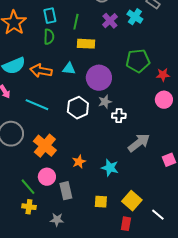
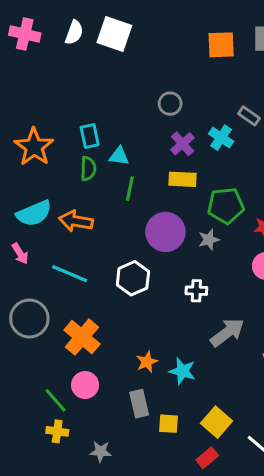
green line: (76, 22) -> (130, 189), moved
yellow rectangle: (86, 44) -> (182, 179), moved
cyan triangle: (69, 69) -> (119, 156), moved
gray star: (105, 102) -> (209, 240), moved
orange star: (79, 162) -> (147, 362), moved
gray rectangle: (66, 191) -> (139, 404), moved
red rectangle: (126, 224) -> (207, 458), turned 40

